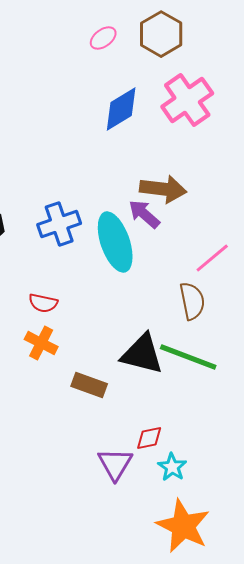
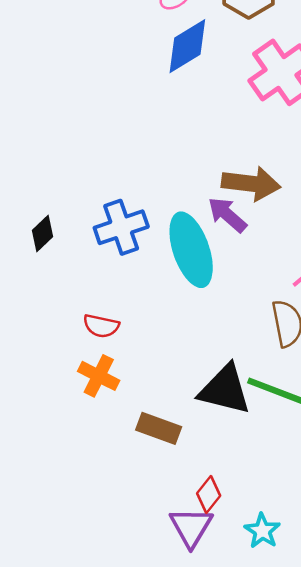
blue diamond: (121, 109) -> (187, 46), moved
red diamond: (149, 438) -> (209, 495), moved, turned -40

